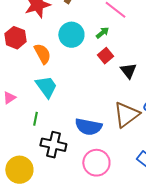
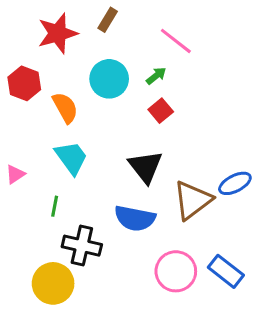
black triangle: (128, 71) -> (146, 167), moved, size x1.4
pink circle: (96, 163) -> (176, 271), moved
yellow circle: (19, 170) -> (53, 283), moved

